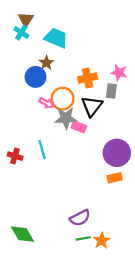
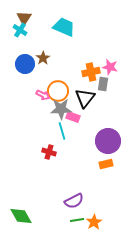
cyan trapezoid: (56, 38) -> (64, 27), moved
blue circle: (36, 77) -> (25, 64), moved
orange cross: (88, 78) -> (91, 72), moved
cyan line: (42, 150) -> (62, 131), moved
red cross: (15, 156) -> (49, 152), moved

